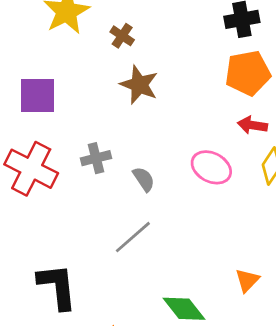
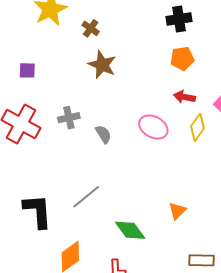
orange pentagon: (248, 73) -> (182, 58), size x0.7
purple square: (38, 96) -> (27, 70), size x0.6
gray line: (133, 237) -> (86, 197), moved

